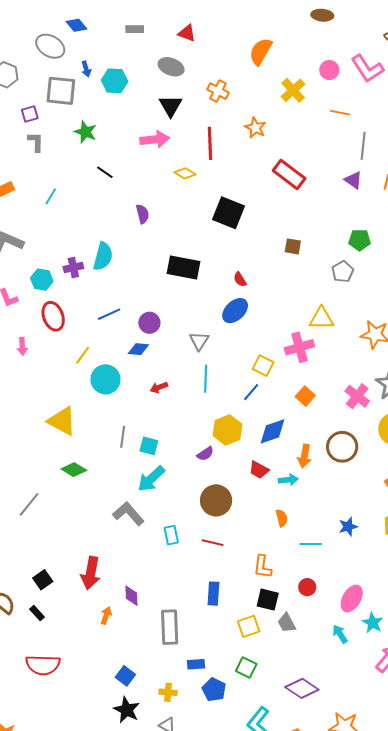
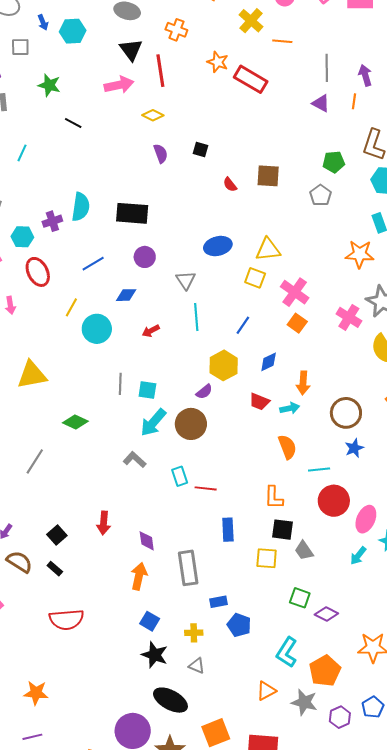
gray square: (61, 91) -> (20, 47), size x0.6
orange line: (340, 113) -> (282, 41), moved
red line: (210, 143) -> (160, 71), moved
red rectangle: (289, 175) -> (251, 79), moved
black square: (228, 213) -> (200, 150), size x0.5
purple semicircle: (142, 214) -> (161, 153), moved
brown square: (293, 246) -> (268, 176), size x1.4
black rectangle: (183, 267) -> (132, 213), moved
red semicircle: (240, 279) -> (230, 185), moved
blue ellipse: (235, 311) -> (218, 246), turned 36
yellow triangle: (321, 318) -> (268, 250), moved
purple circle: (149, 323) -> (145, 257), moved
pink cross: (299, 347) -> (295, 292), moved, turned -32
yellow square: (263, 366) -> (255, 278), moved
yellow triangle: (62, 421) -> (32, 375), moved, turned -32
blue diamond: (273, 431) -> (269, 362), size x0.7
brown circle: (342, 447) -> (346, 413), moved
brown circle: (216, 500) -> (191, 424), moved
gray L-shape: (128, 514) -> (135, 460), size x0.7
orange semicircle: (282, 518) -> (287, 447), size x1.4
red line: (213, 543) -> (206, 488), moved
red arrow: (91, 573) -> (104, 523), size x0.7
red circle: (307, 587) -> (334, 501), moved, size x1.8
orange arrow: (106, 616) -> (139, 576), moved, size x1.5
yellow square: (249, 626) -> (267, 558), turned 30
cyan arrow: (340, 634) -> (358, 556), turned -102
green square: (246, 667) -> (300, 598), moved
purple diamond: (302, 688) -> (326, 614), size x0.7

